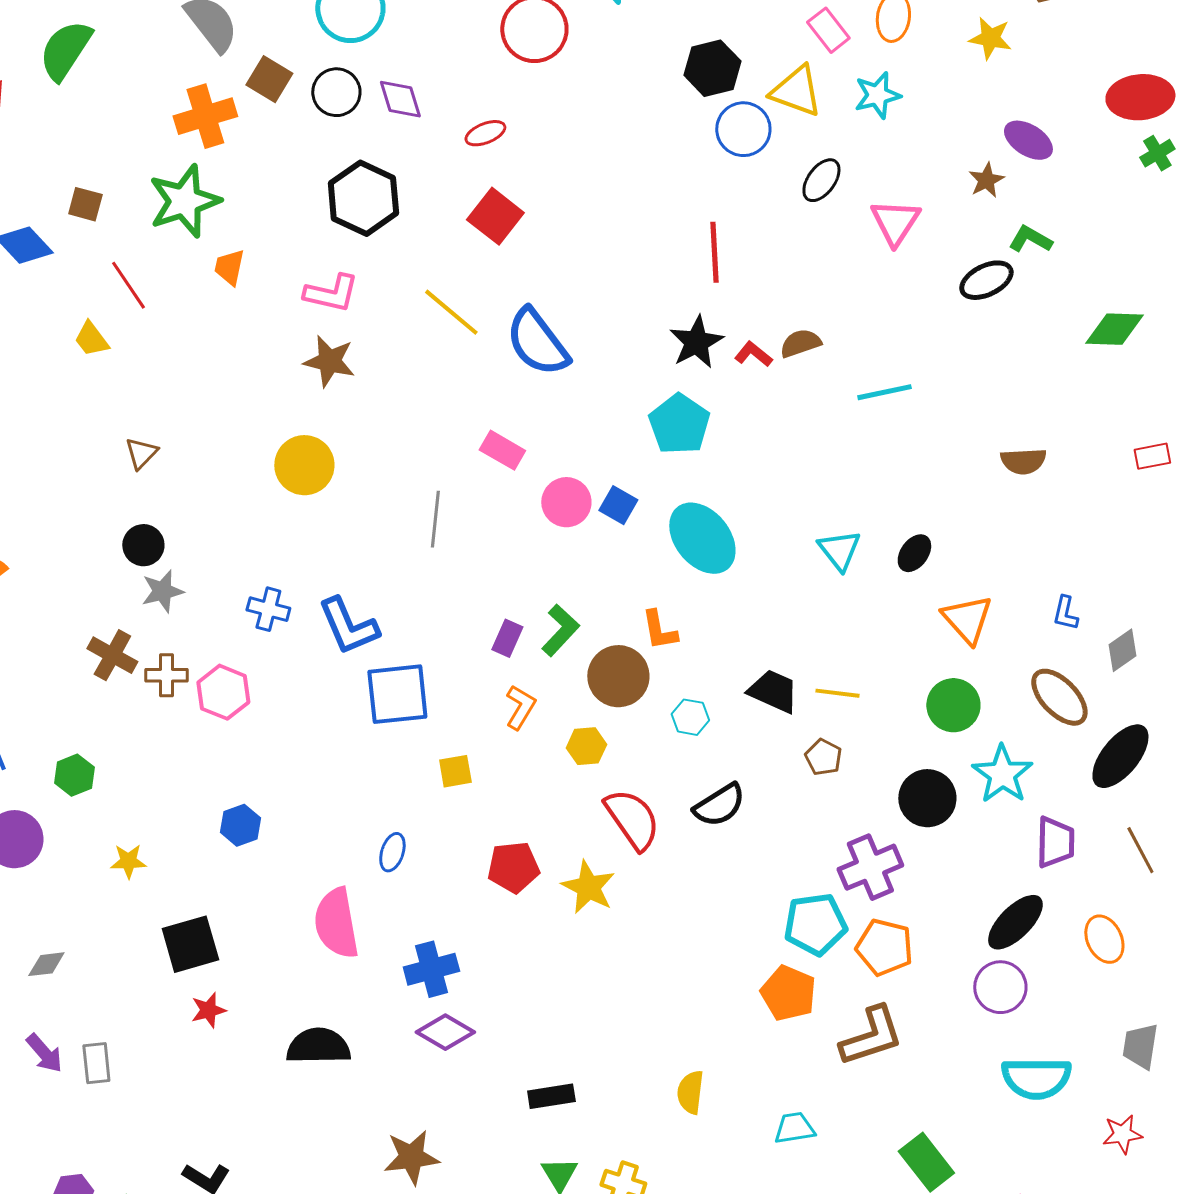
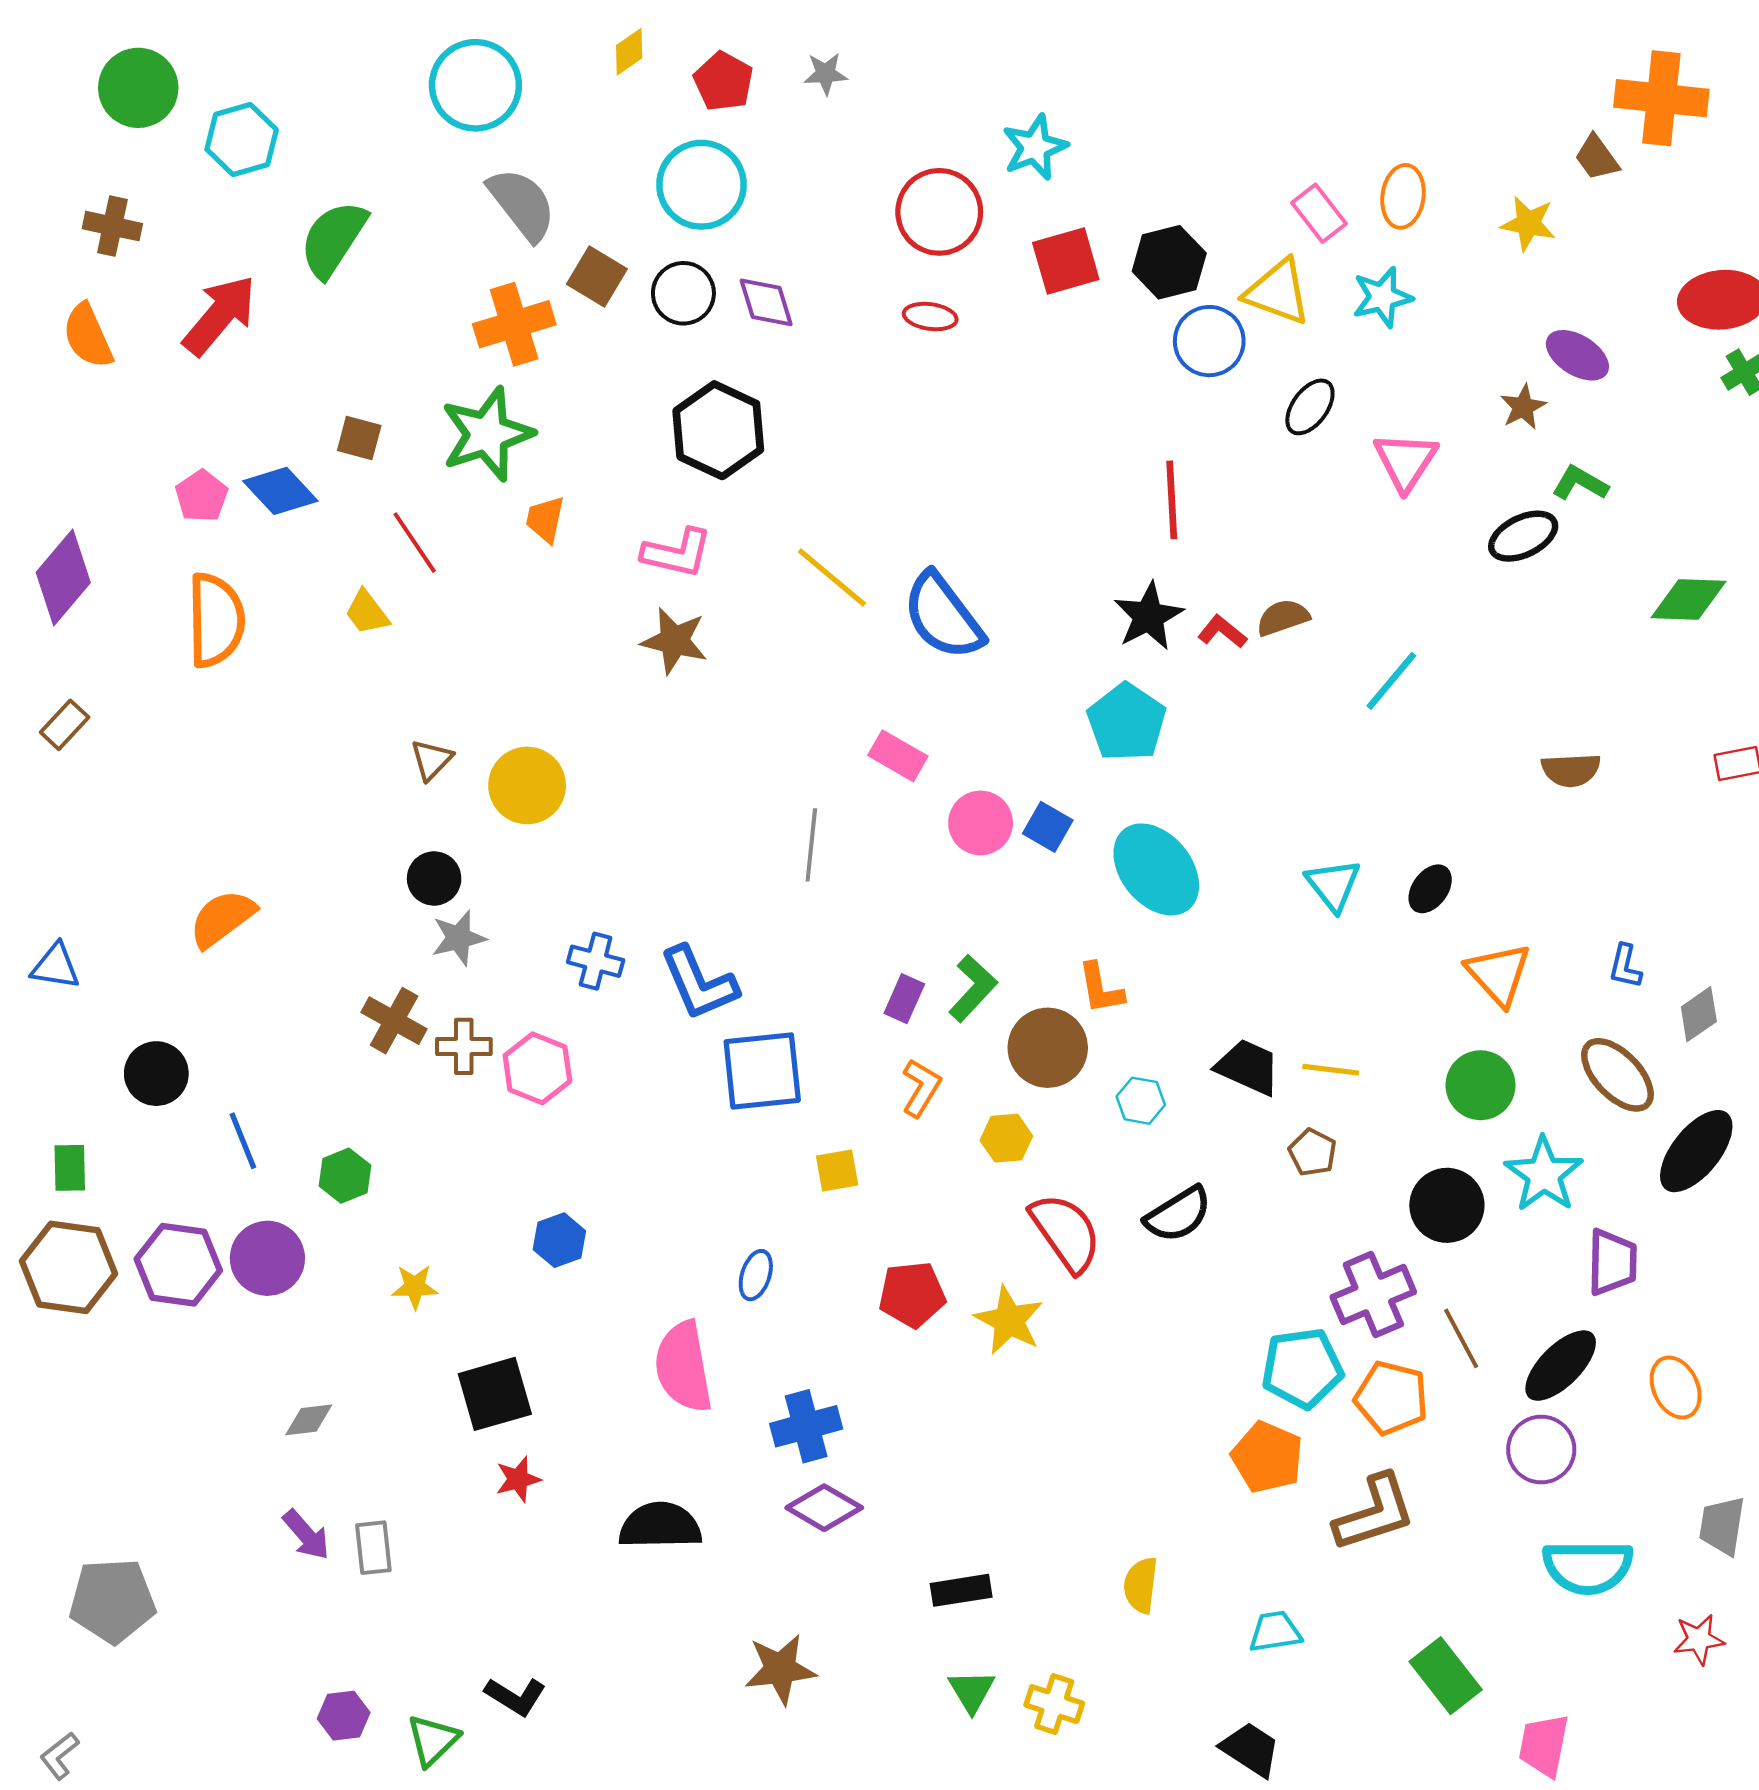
red ellipse: (485, 133) -> (930, 317), moved, turned 30
red square: (495, 216) -> (1066, 261), moved, turned 36
cyan line: (884, 392) -> (1391, 681), turned -38
yellow circle: (304, 465) -> (527, 785), moved
brown line: (1140, 850) -> (1461, 1338), moved

